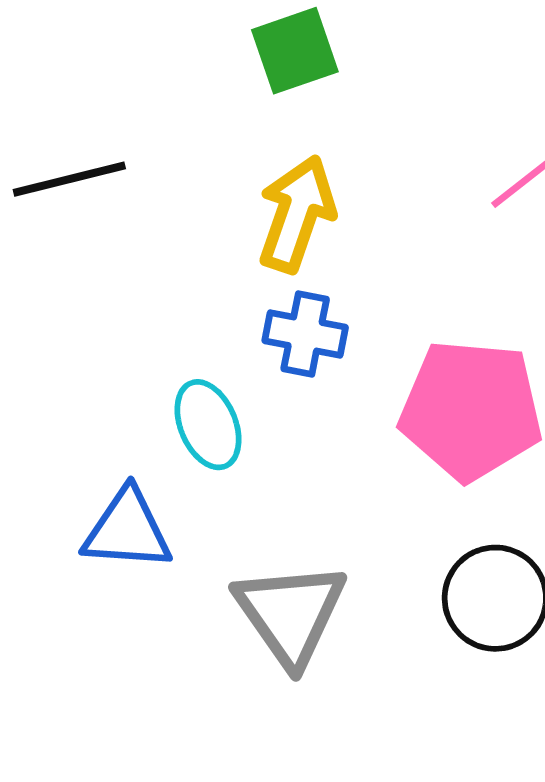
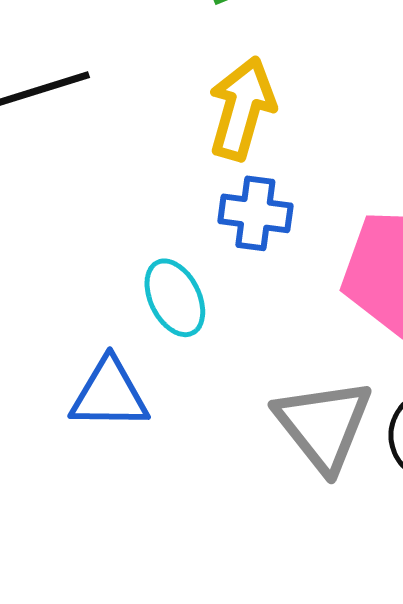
gray triangle: (290, 614) -> (324, 425), moved

